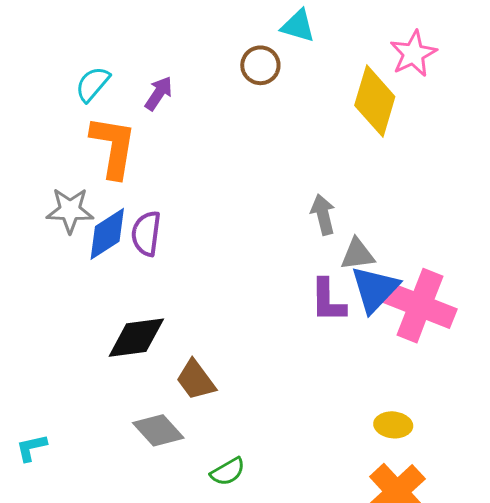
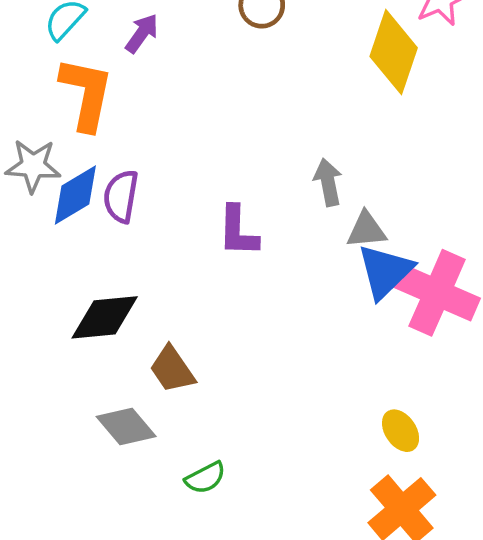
purple L-shape: (328, 301) -> (238, 231), moved
yellow ellipse: (393, 425) -> (401, 431), turned 48

